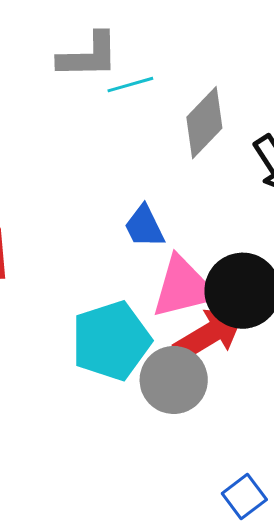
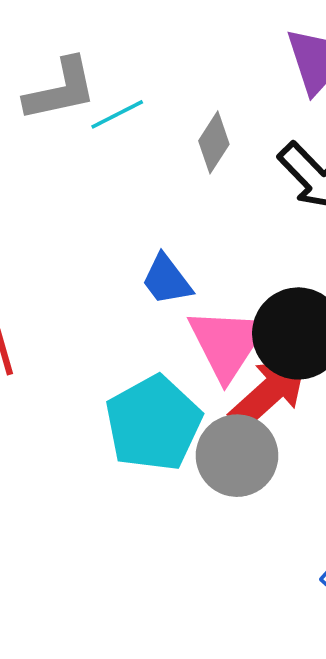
gray diamond: (204, 123) -> (214, 142), size x0.7
pink triangle: (183, 287) -> (227, 343), turned -32

